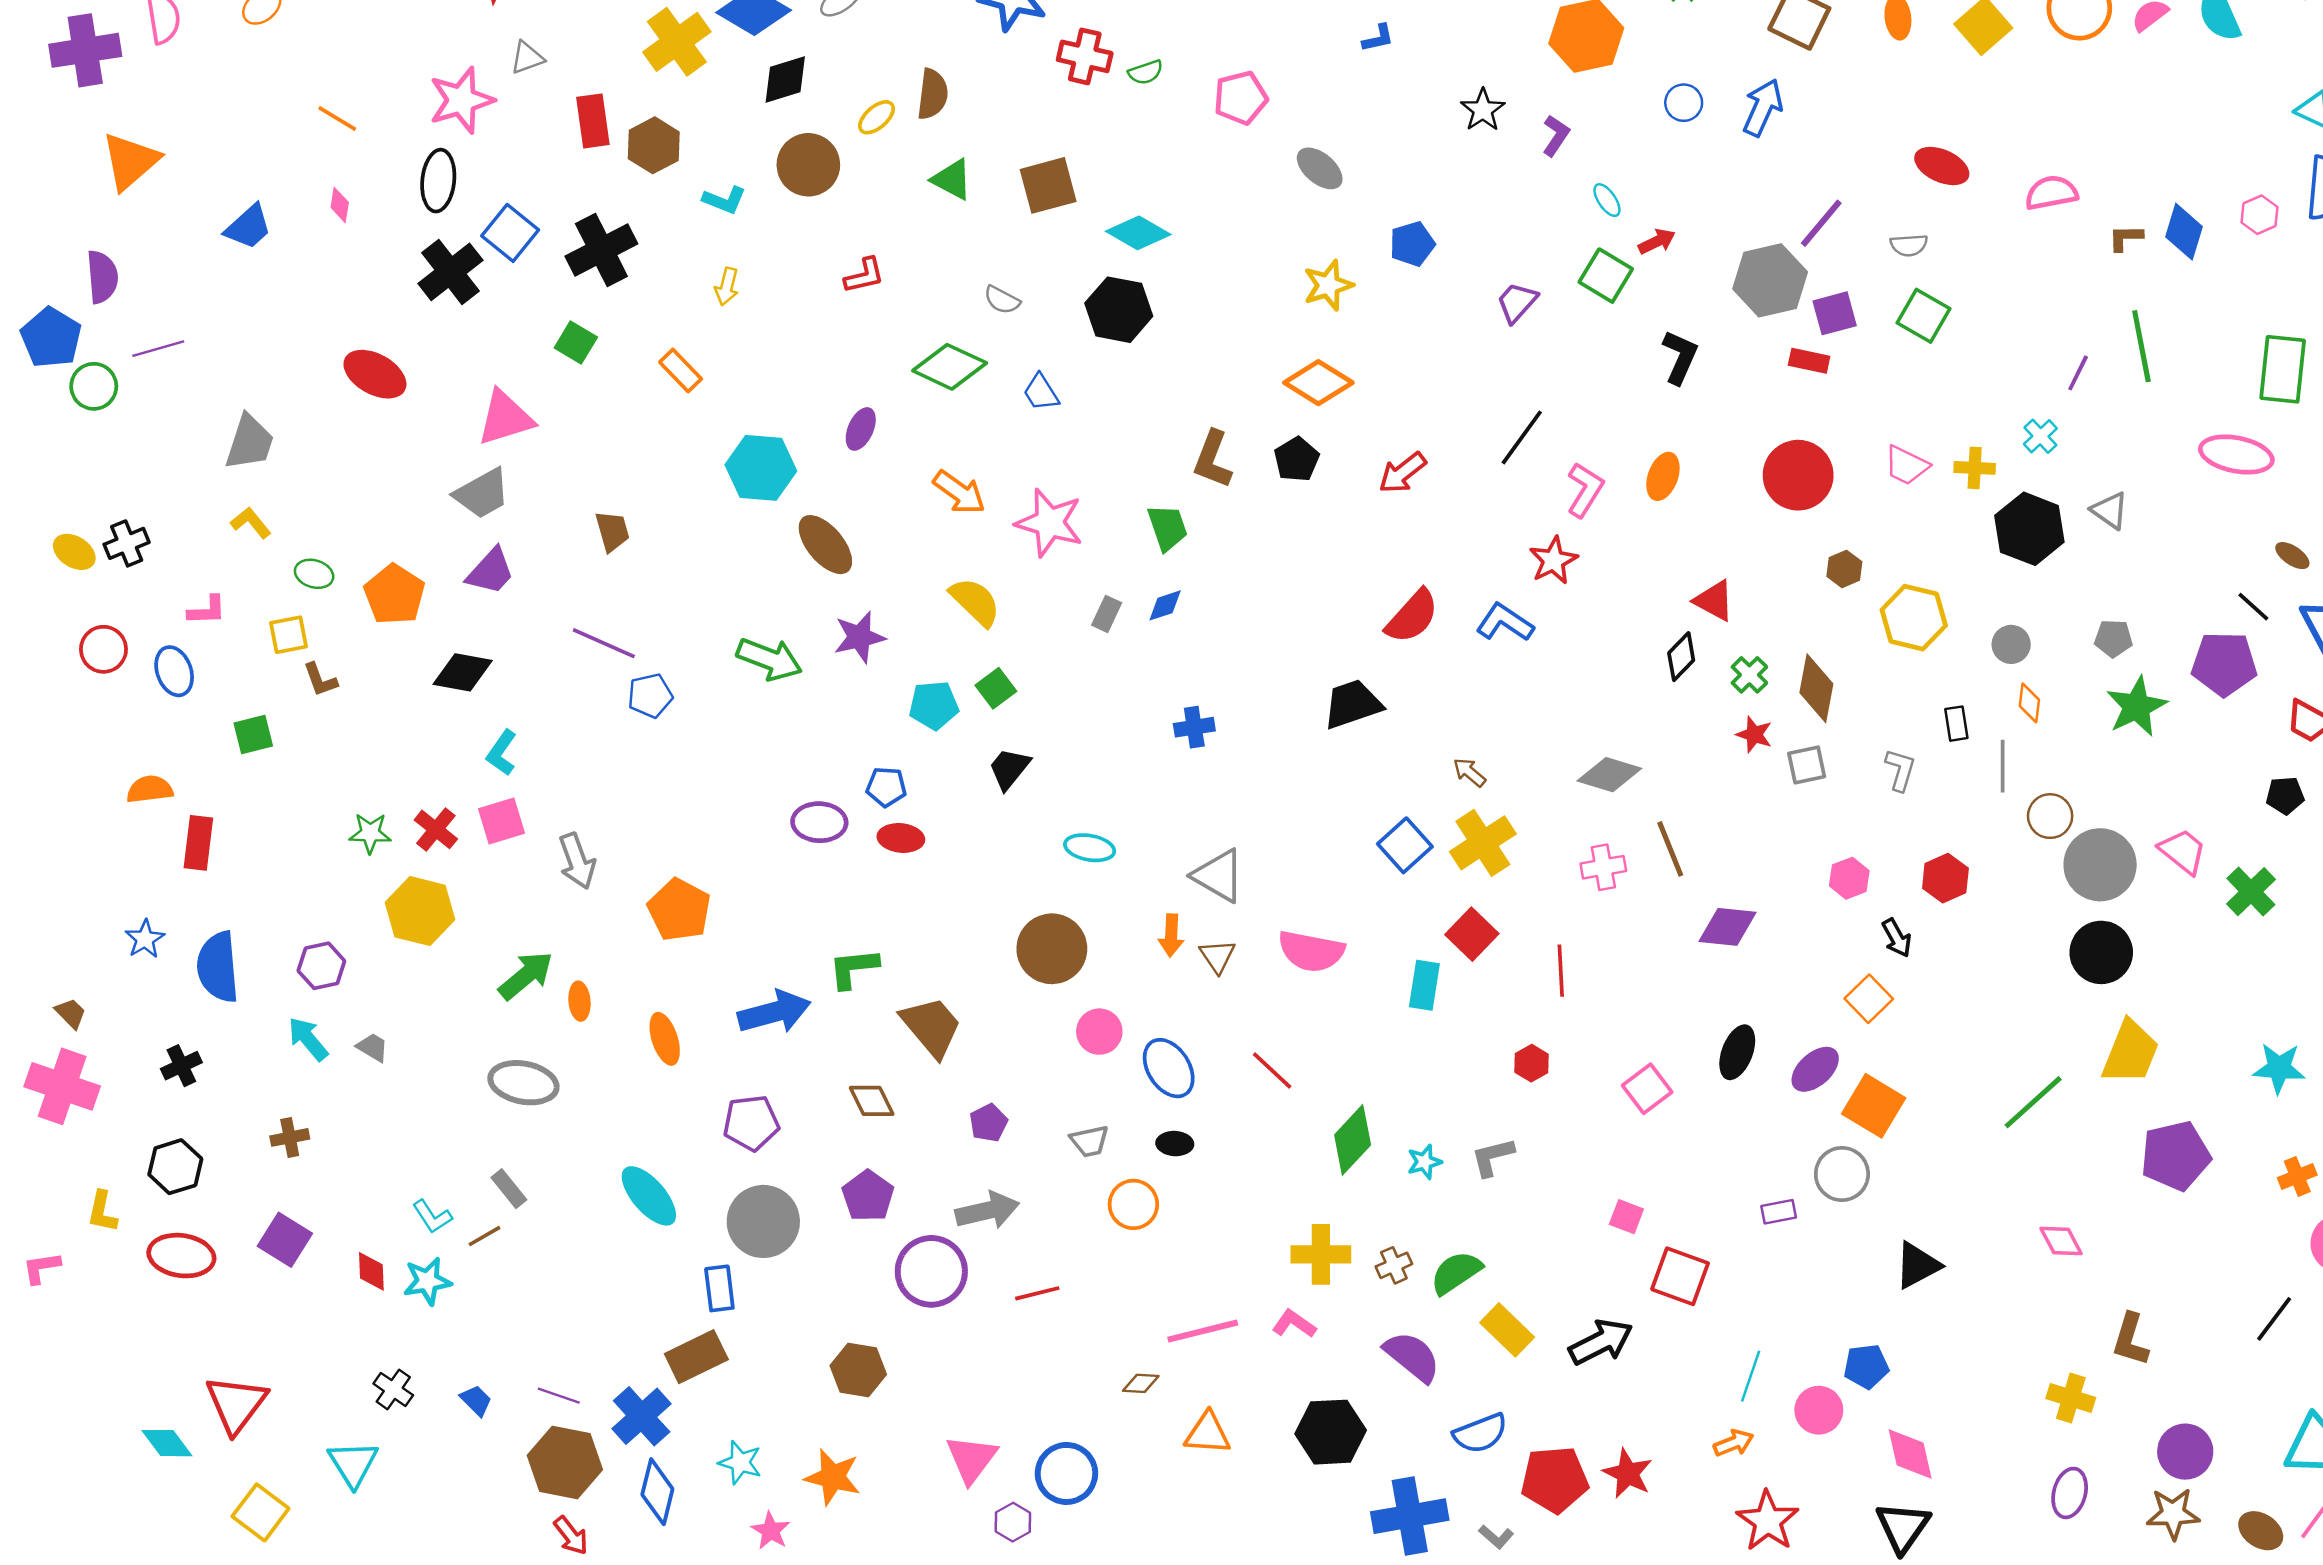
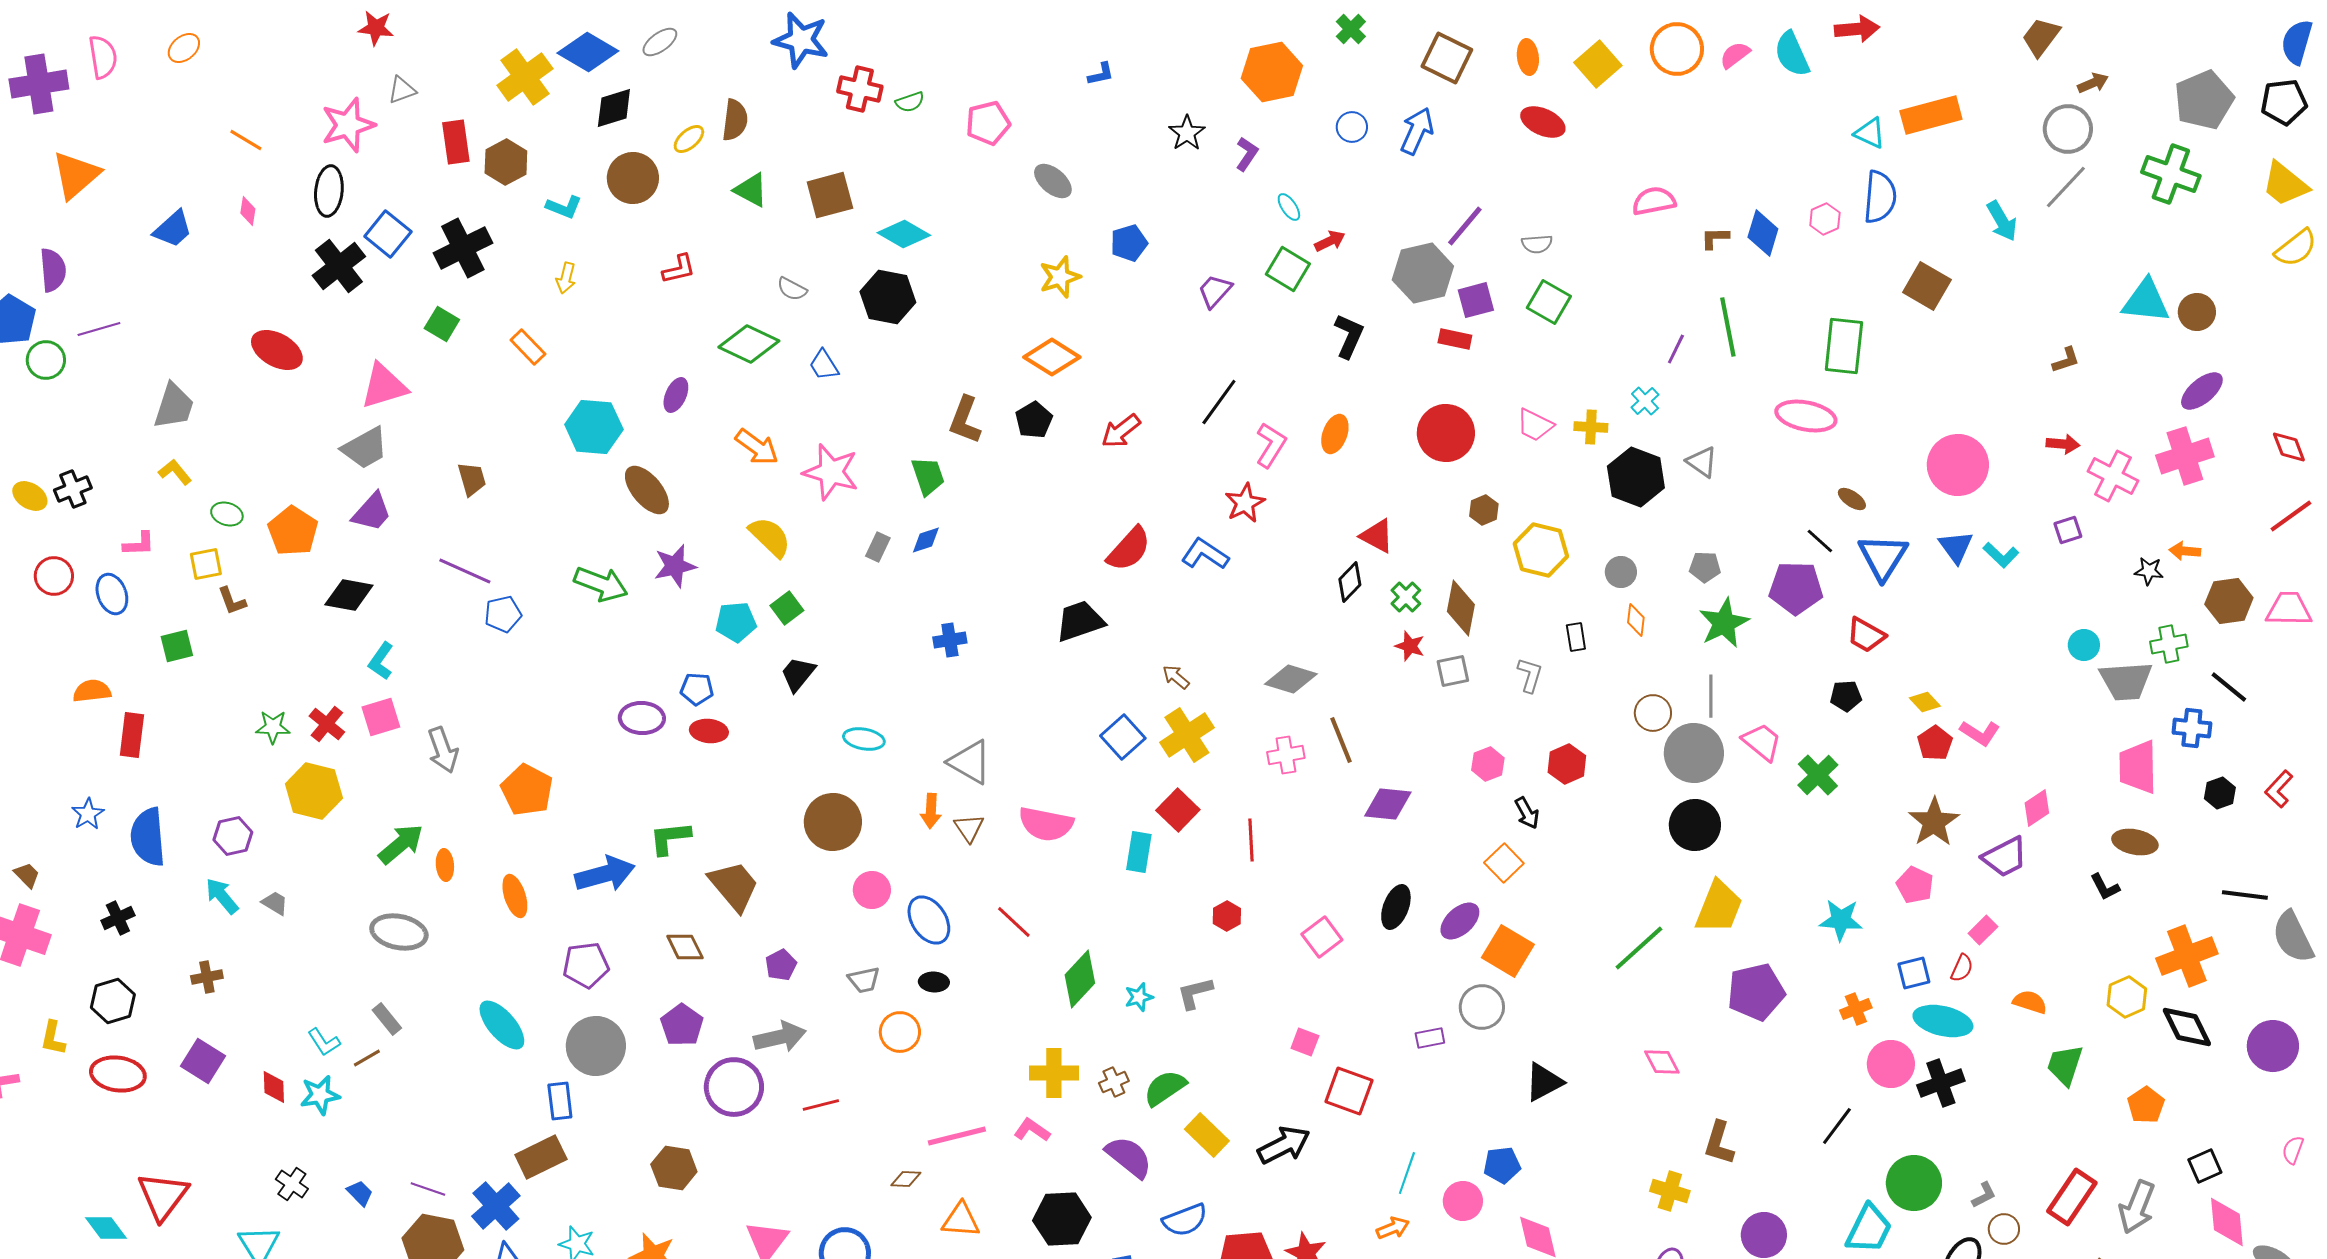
red ellipse: (1942, 166) -> (1543, 122), moved
gray line: (2003, 766) -> (1711, 696), moved

